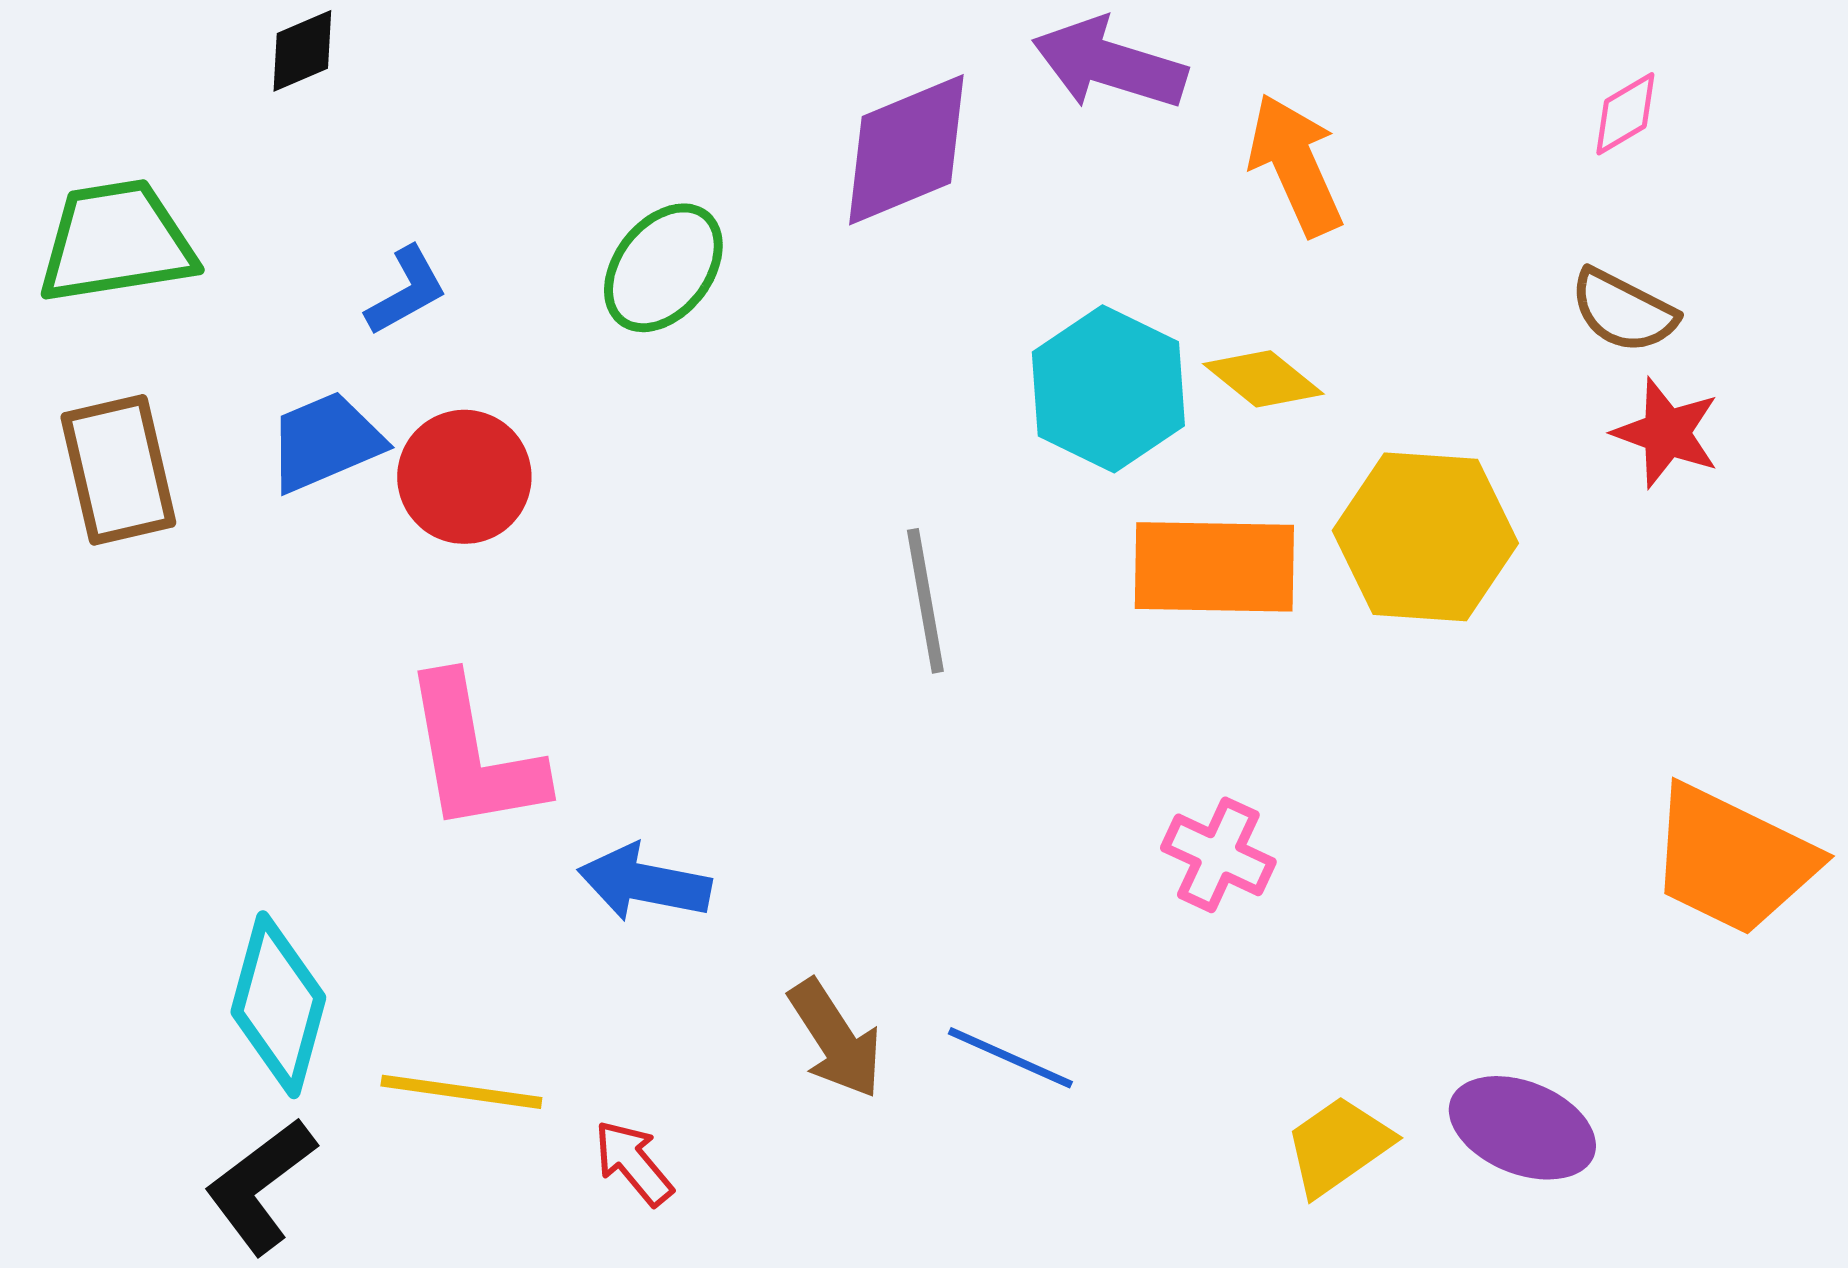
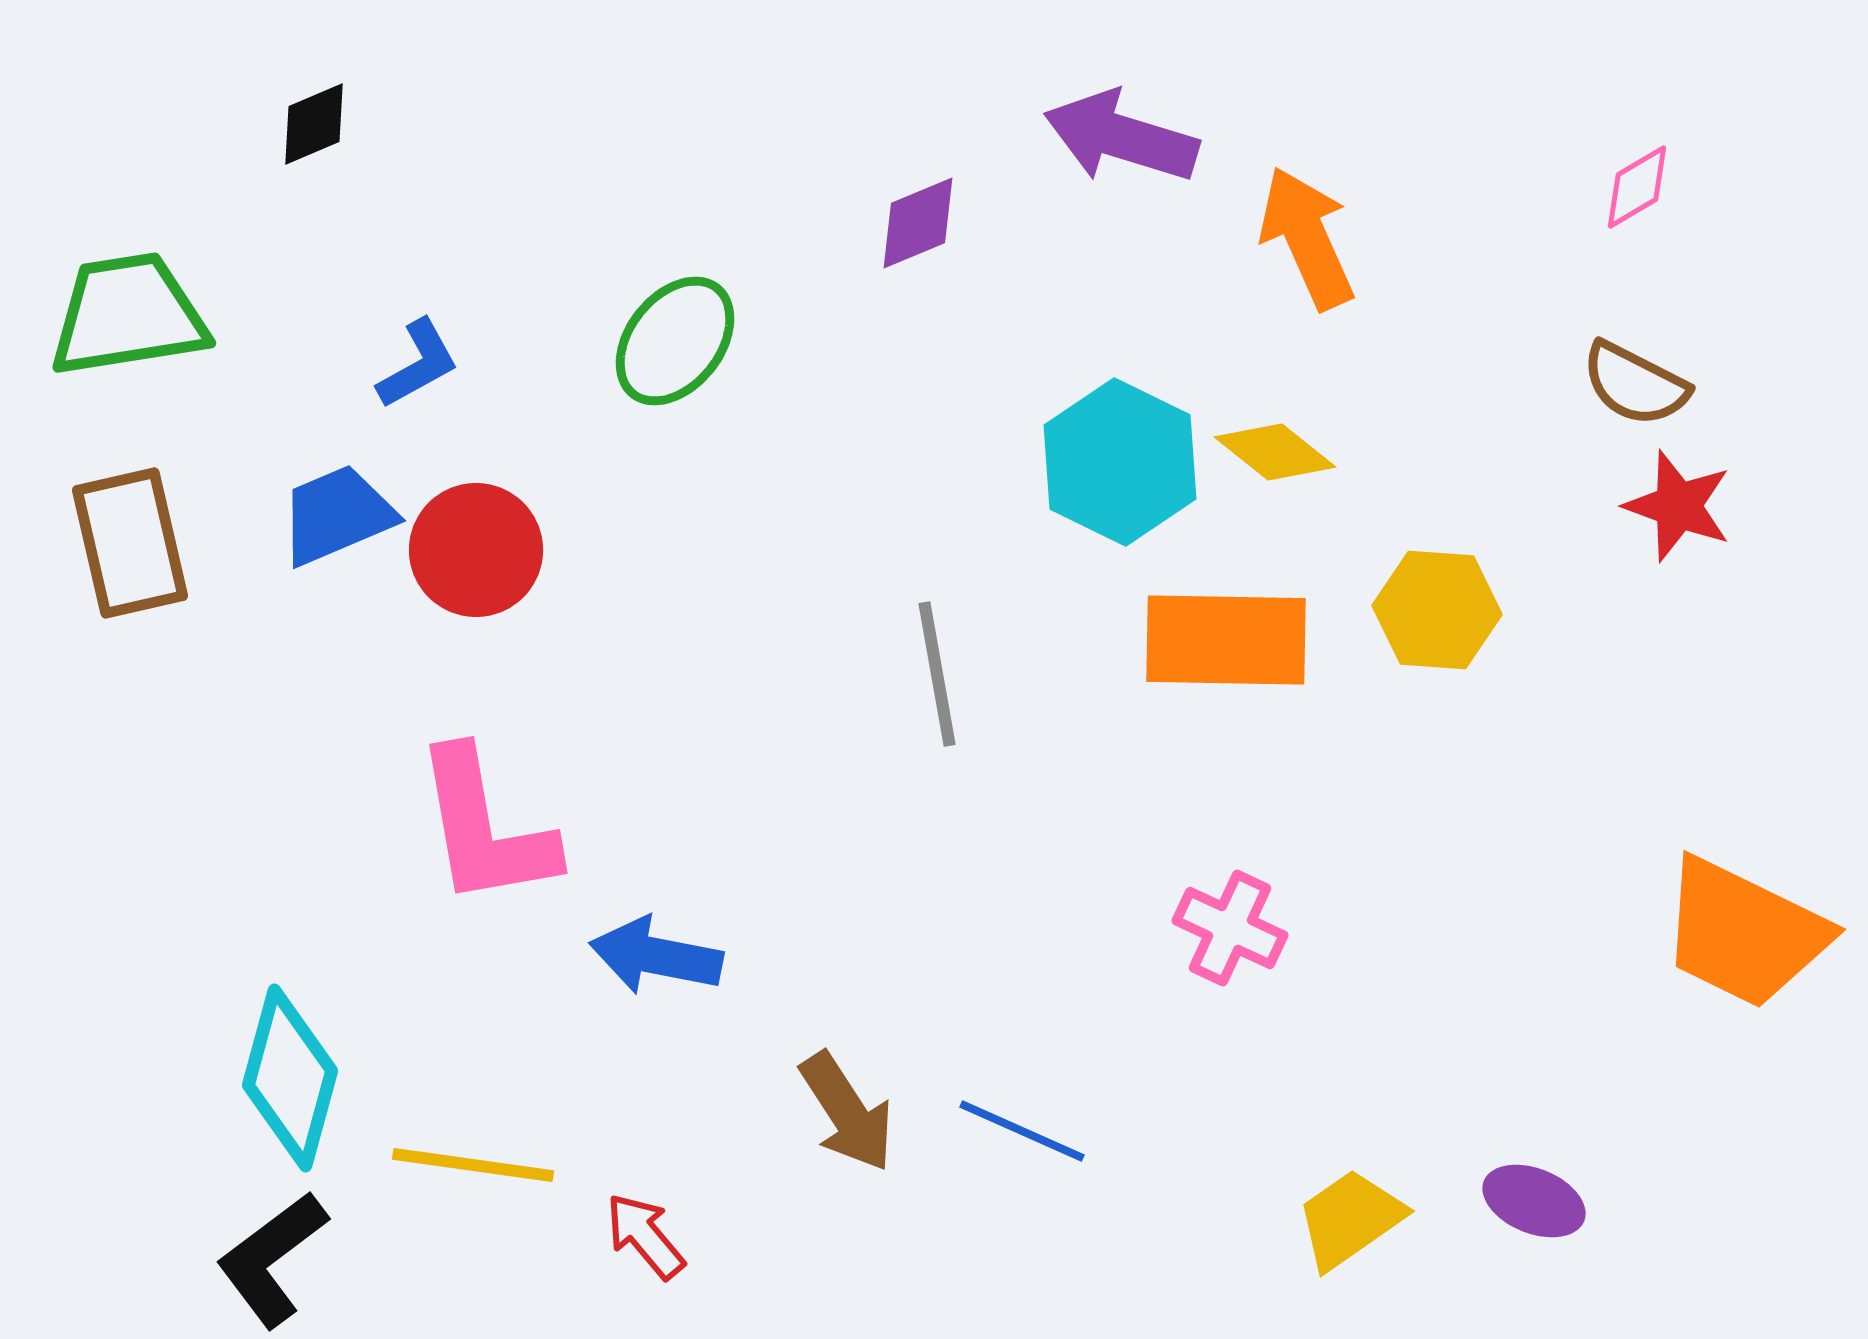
purple diamond: (906, 150) -> (918, 223), size x0.6
yellow hexagon: (1425, 537) -> (1437, 610), size x0.7
purple ellipse: (1522, 1128) -> (1534, 1201), size x0.7

